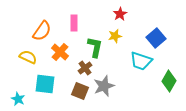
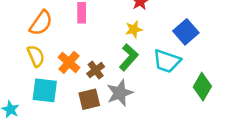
green L-shape: (95, 47) -> (129, 57), moved, turned 30
orange cross: (60, 52) -> (69, 62), moved
yellow semicircle: (28, 57) -> (36, 56), moved, turned 42
brown square: (80, 91) -> (89, 99), turned -36

